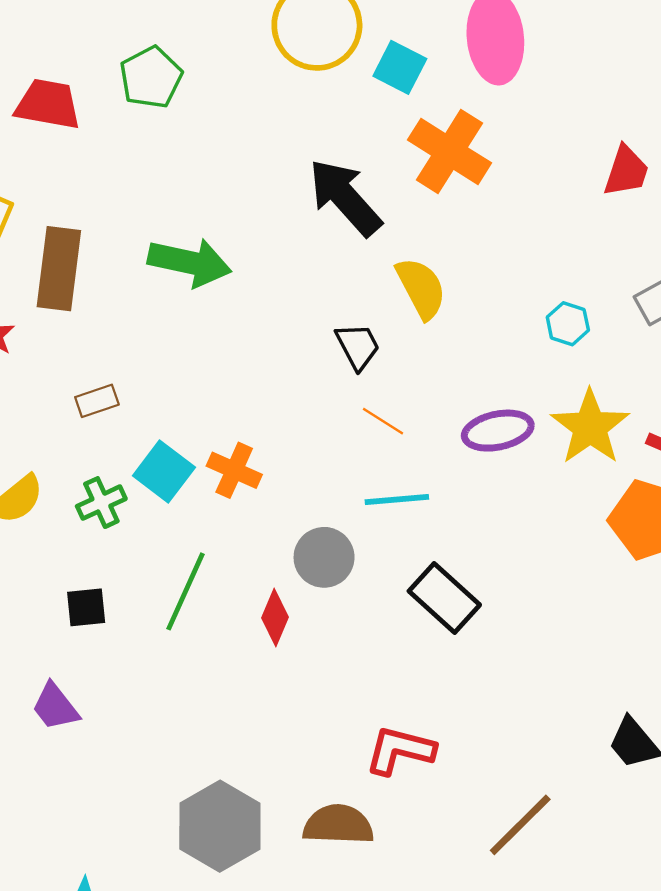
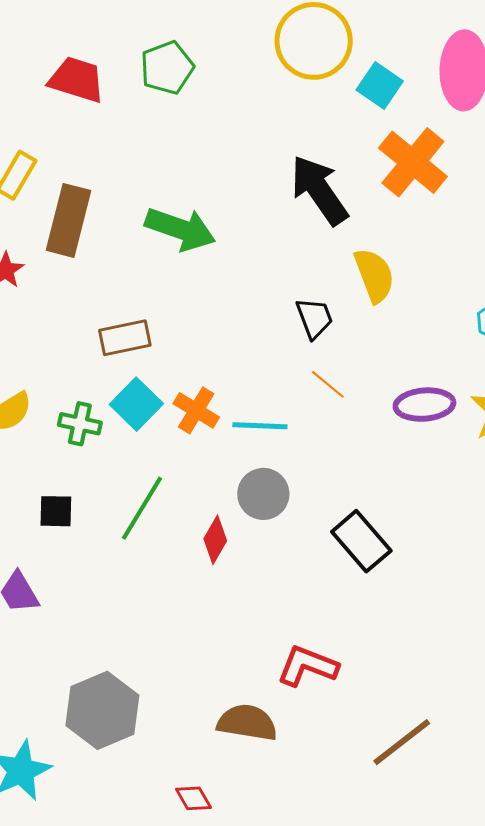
brown rectangle: (97, 401) -> (125, 338), moved, size x1.4
cyan line: (397, 500) -> (260, 426), moved
green cross: (101, 503) -> (80, 424), turned 30
gray hexagon: (220, 826) -> (102, 710), moved

